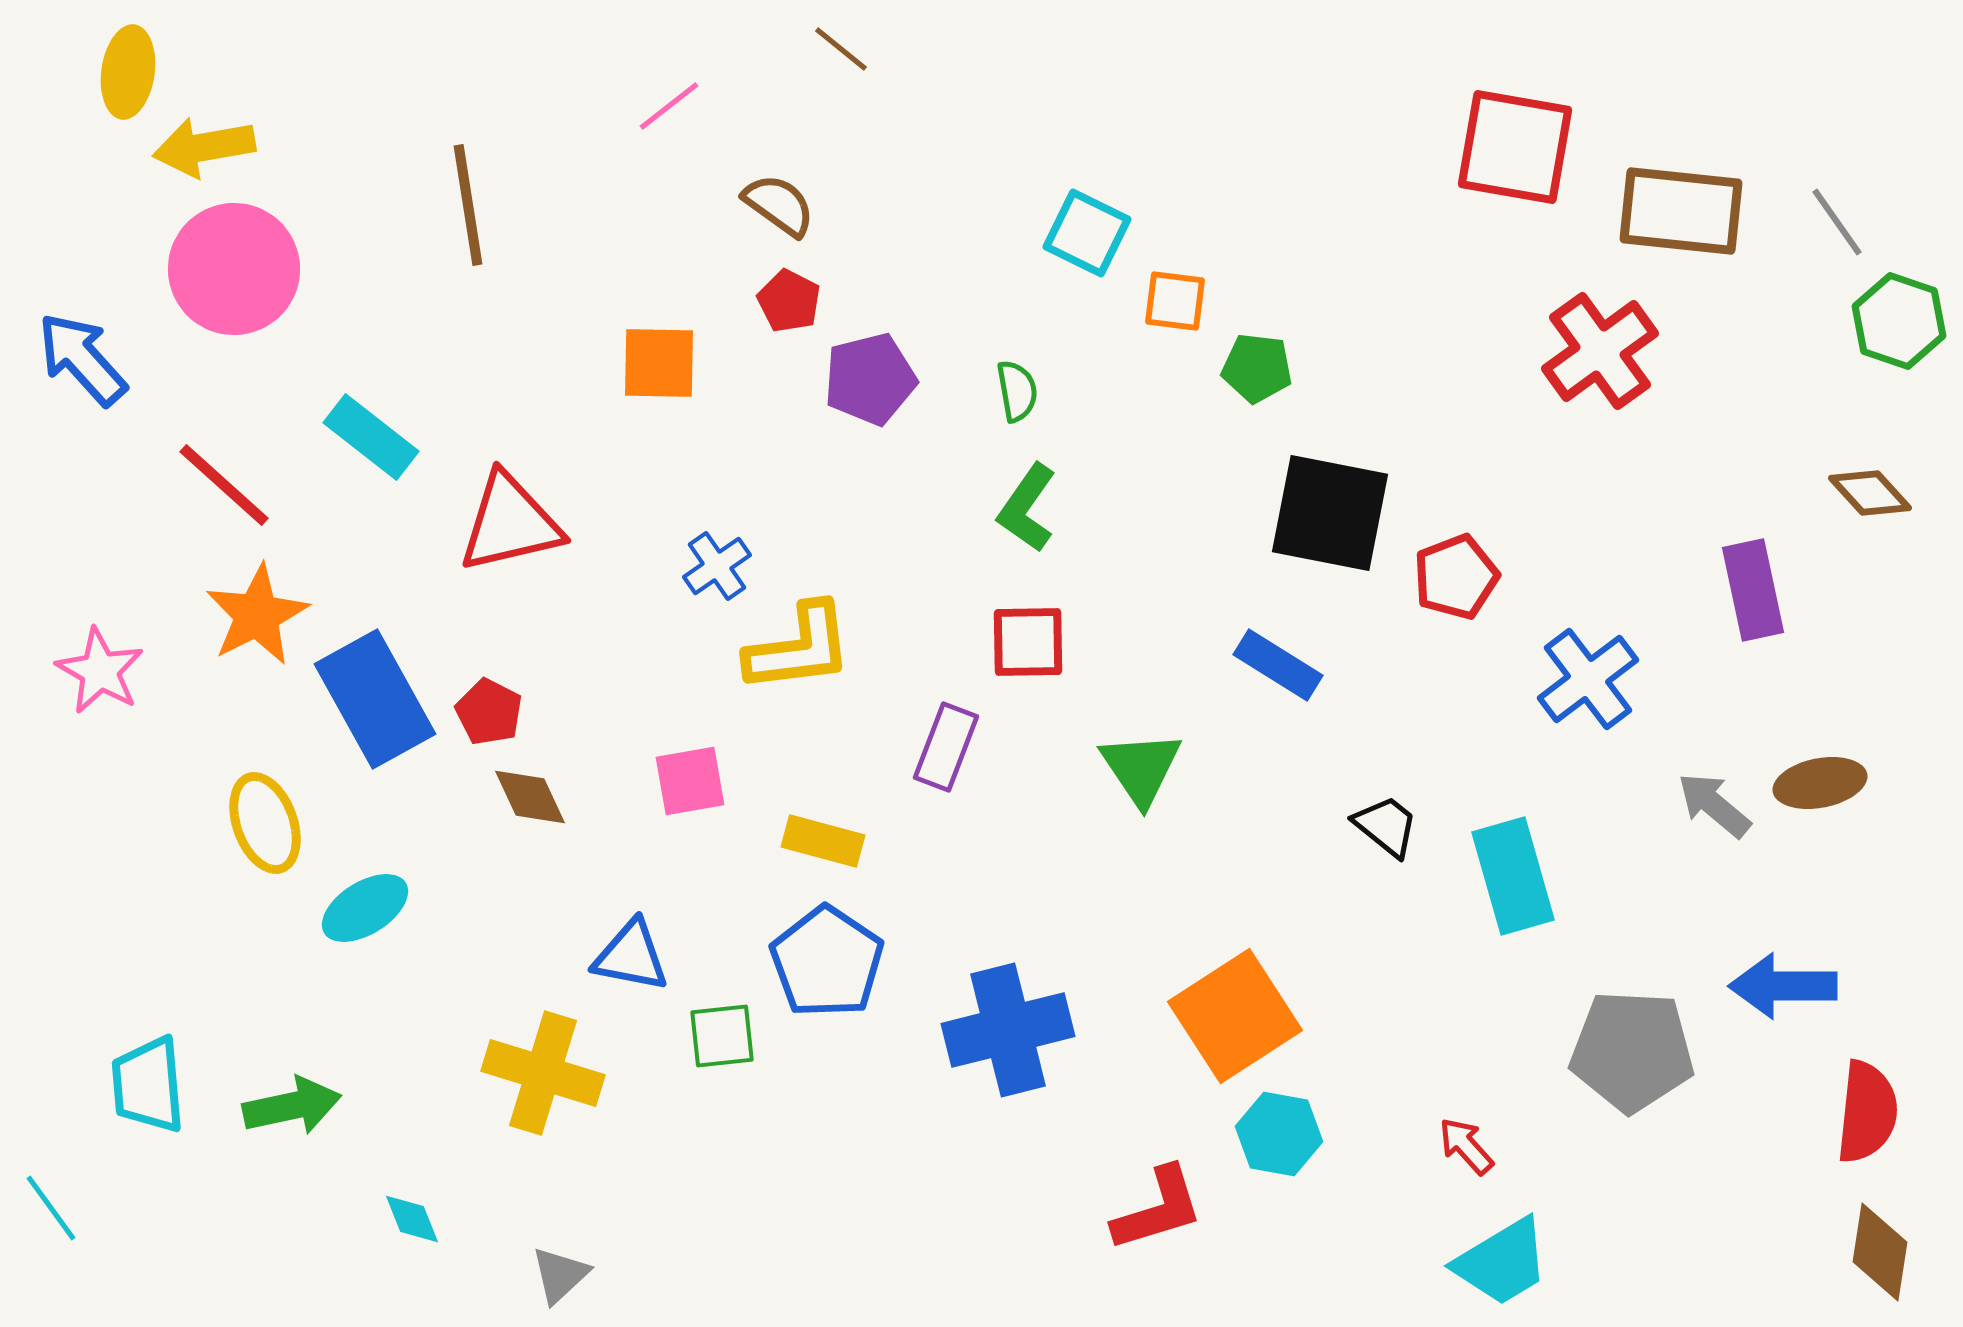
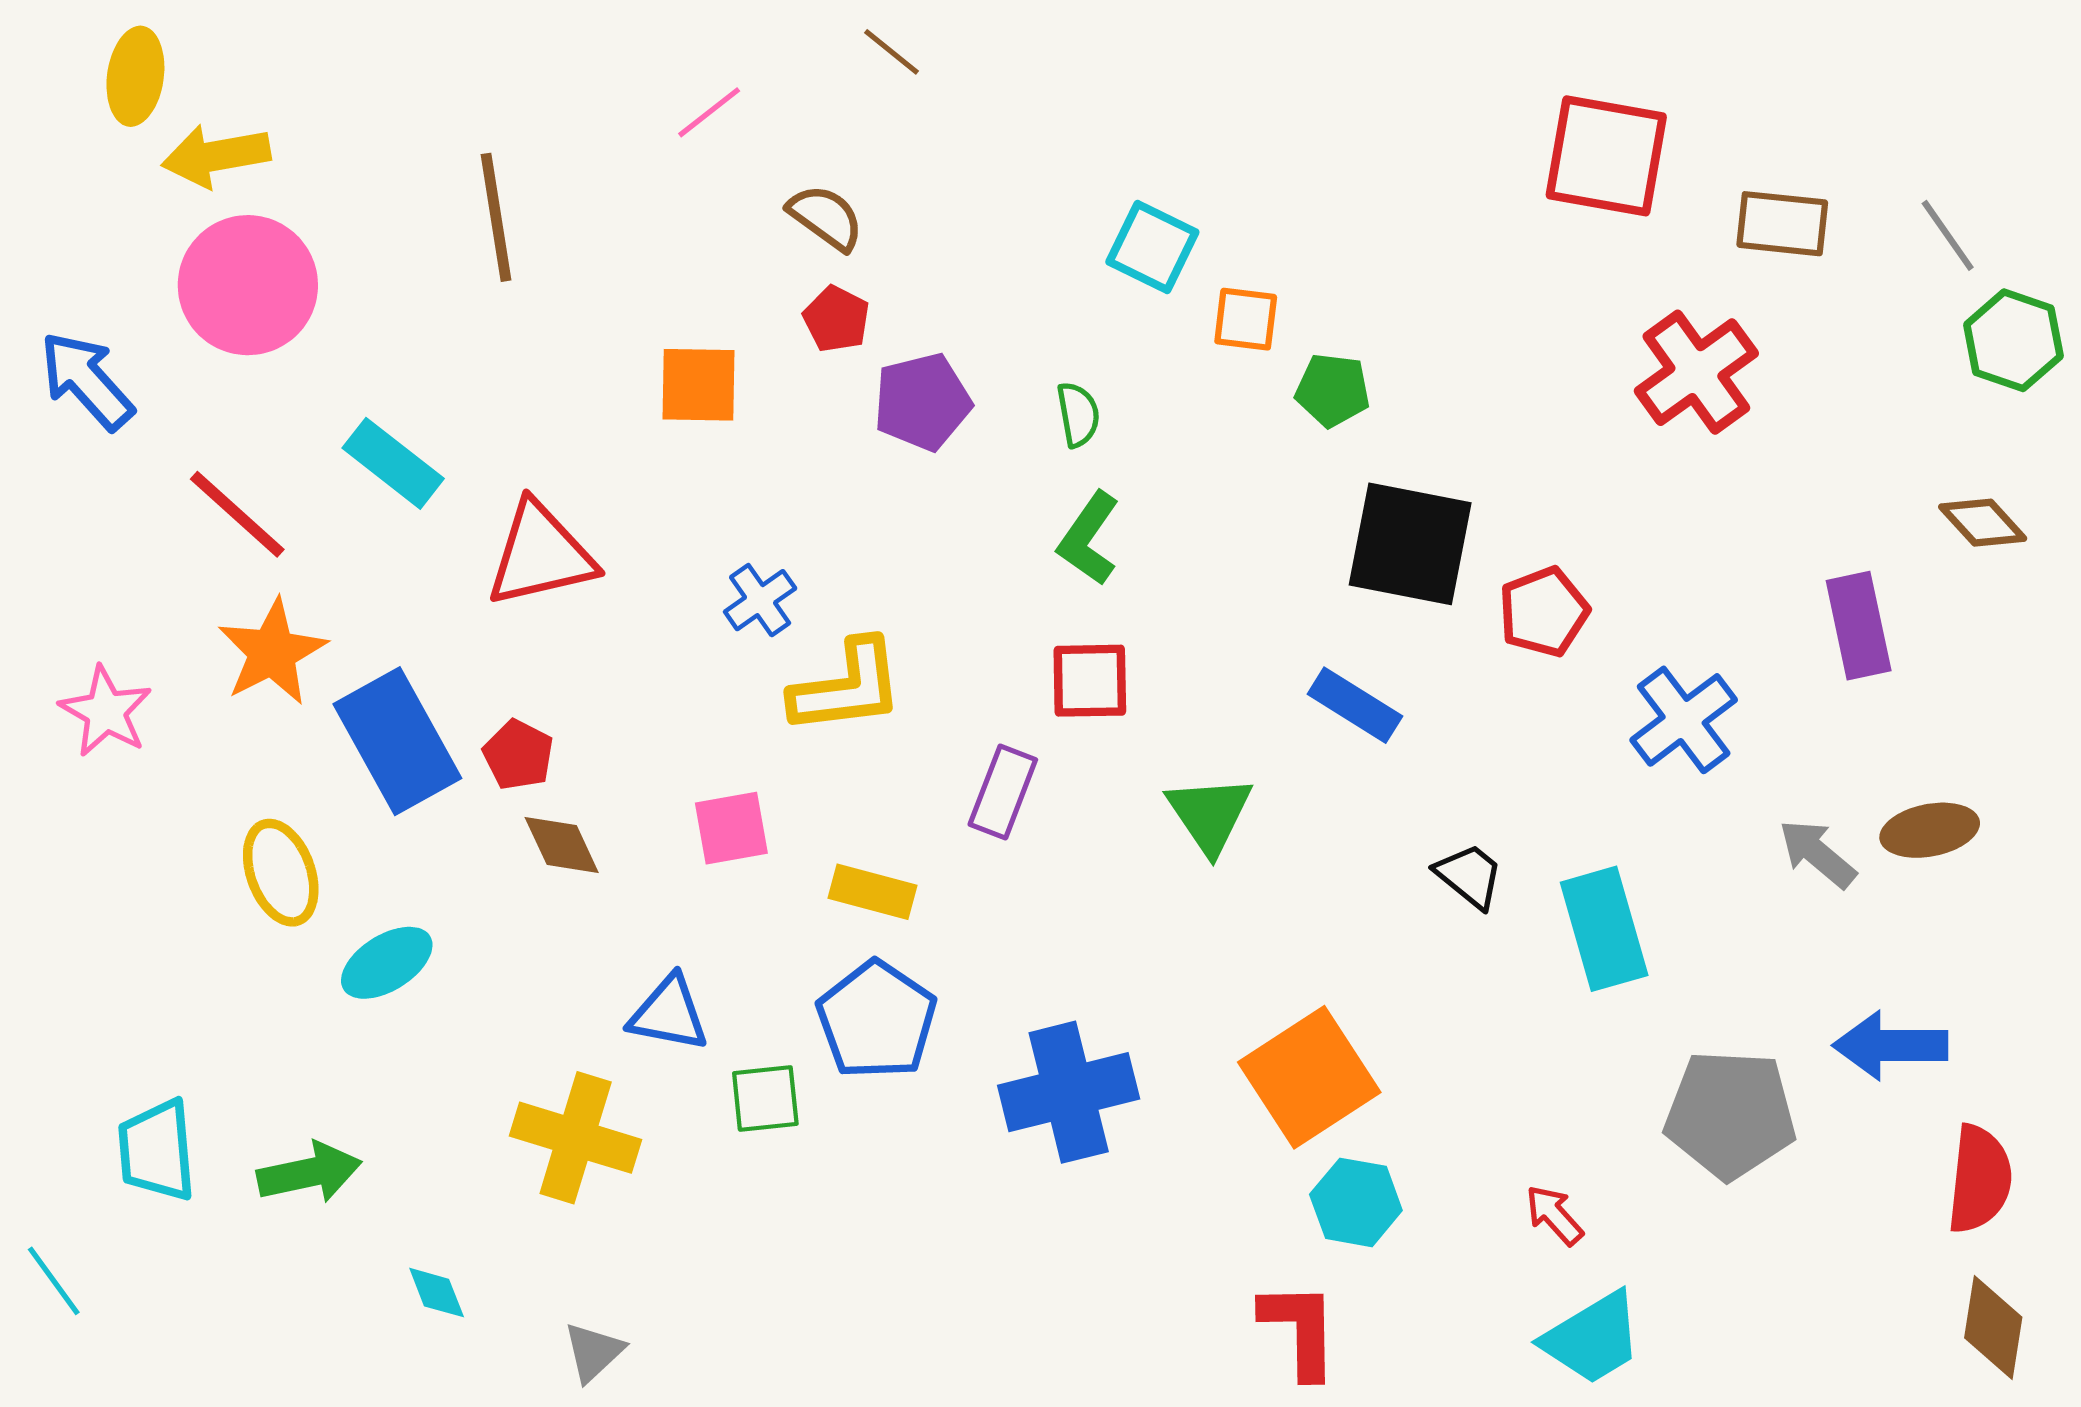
brown rectangle: (1681, 211) -> (1782, 224), size x0.7
red L-shape: (1158, 1209) -> (1300, 1330), moved, turned -74

